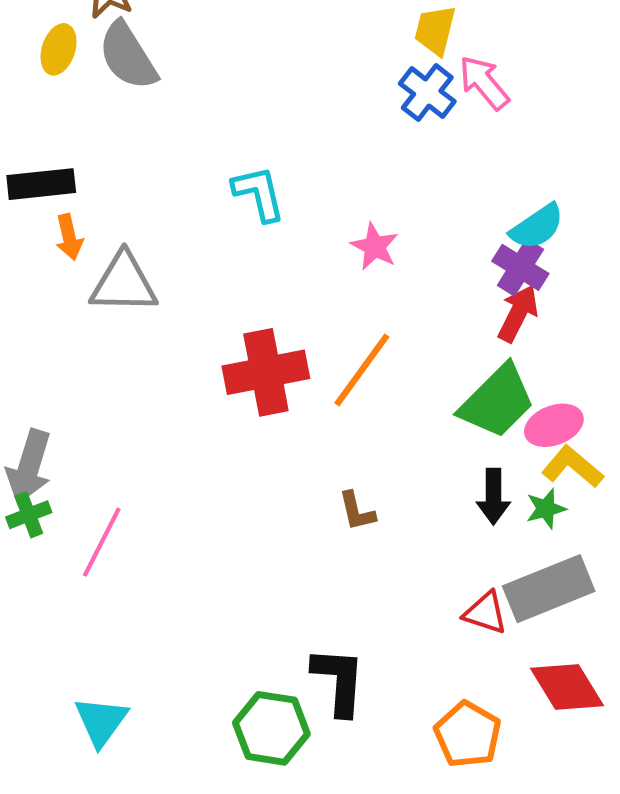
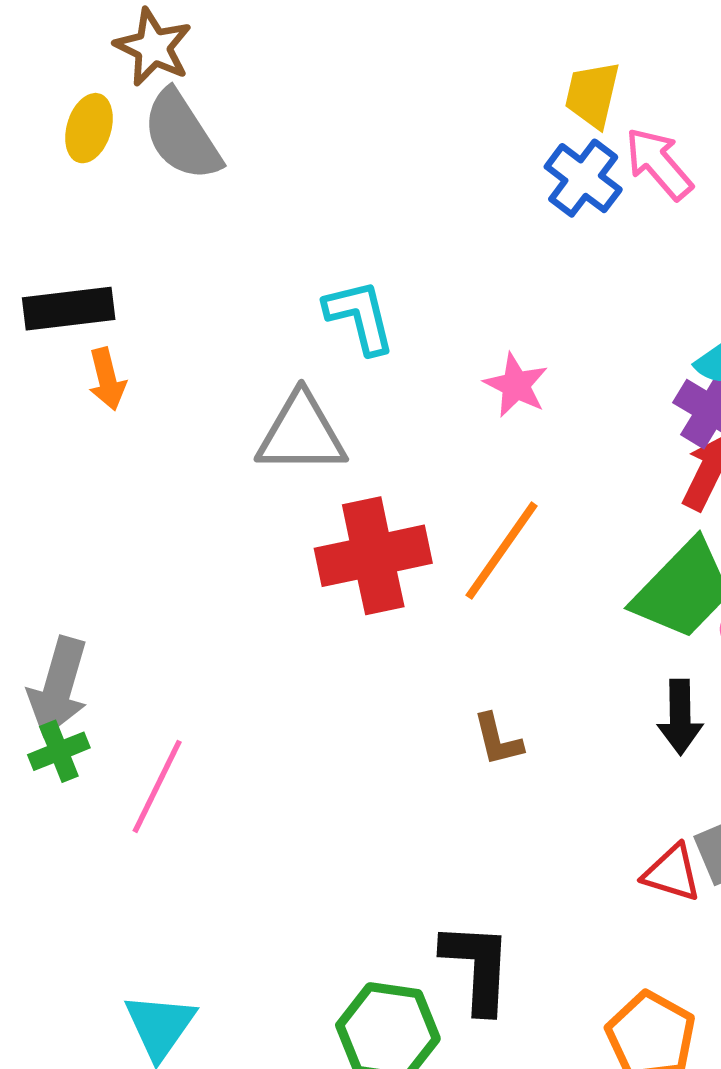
gray triangle: (124, 283) -> (301, 434), moved

